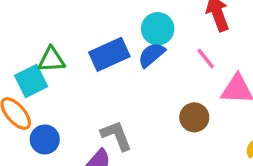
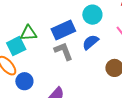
blue semicircle: (151, 55) -> (90, 42), moved
gray L-shape: (116, 136) -> (63, 51), moved

